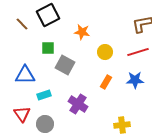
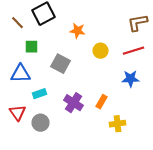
green square: (48, 48) -> (32, 47), moved
orange rectangle: (106, 82) -> (102, 102), moved

